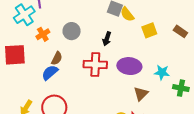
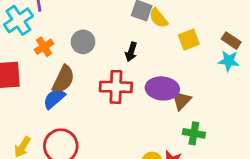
brown semicircle: (57, 58) -> (63, 79), size x1.5
cyan star: (162, 72) -> (229, 61), moved
green cross: (181, 88) -> (194, 133), moved
brown triangle: (141, 94) -> (181, 100), moved

